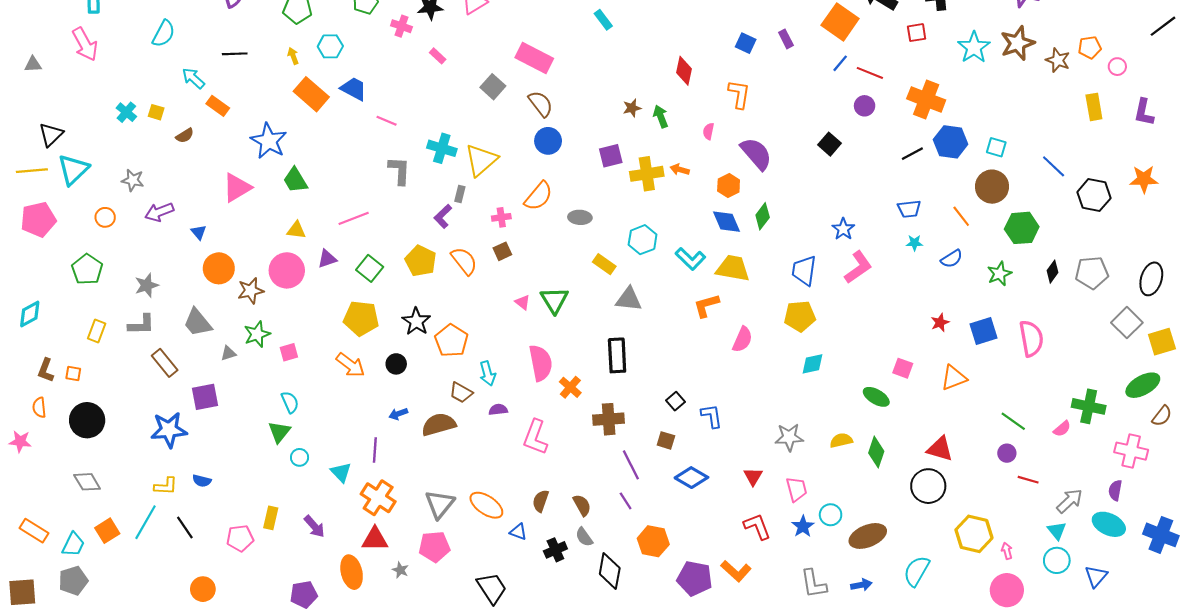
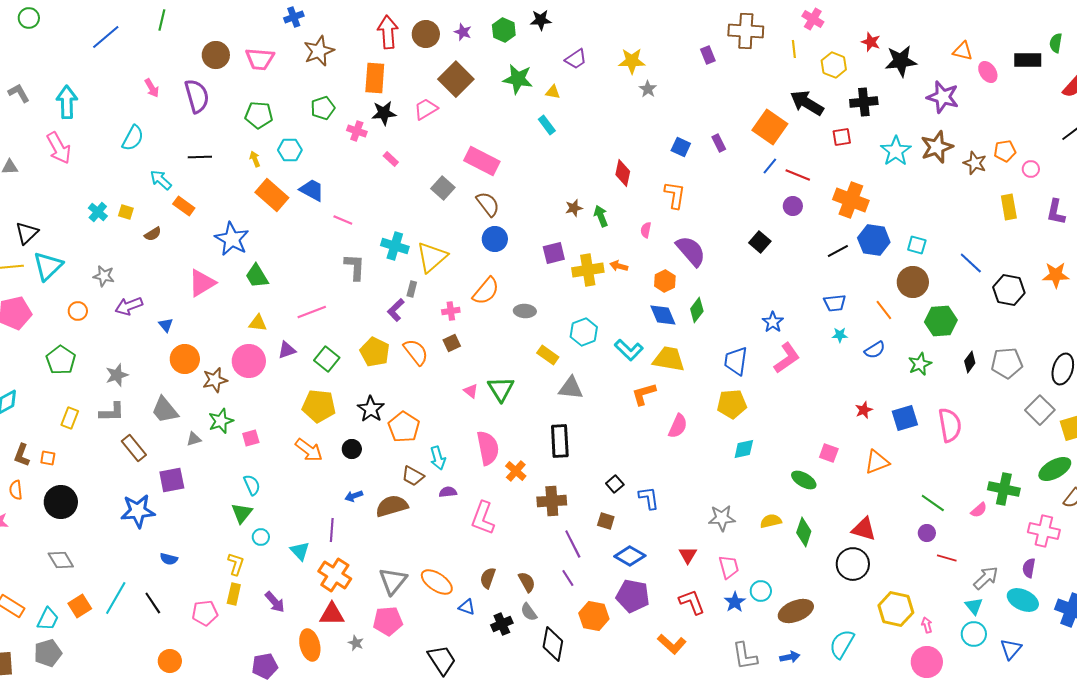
yellow L-shape: (166, 486) -> (236, 564), moved, turned -75
purple pentagon: (695, 578) -> (633, 596), moved

